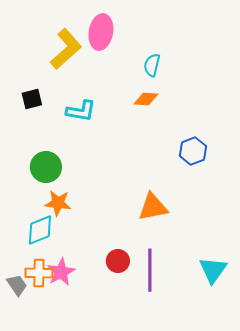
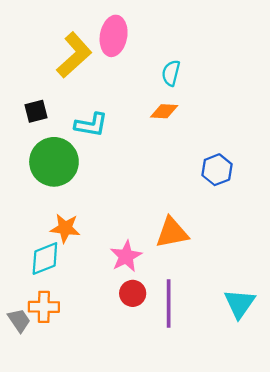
green circle: (46, 167) -> (54, 162), moved, size x1.4
pink star: (61, 272) -> (126, 256), moved

